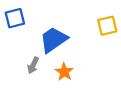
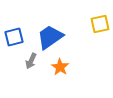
blue square: (15, 18) -> (14, 37), moved

